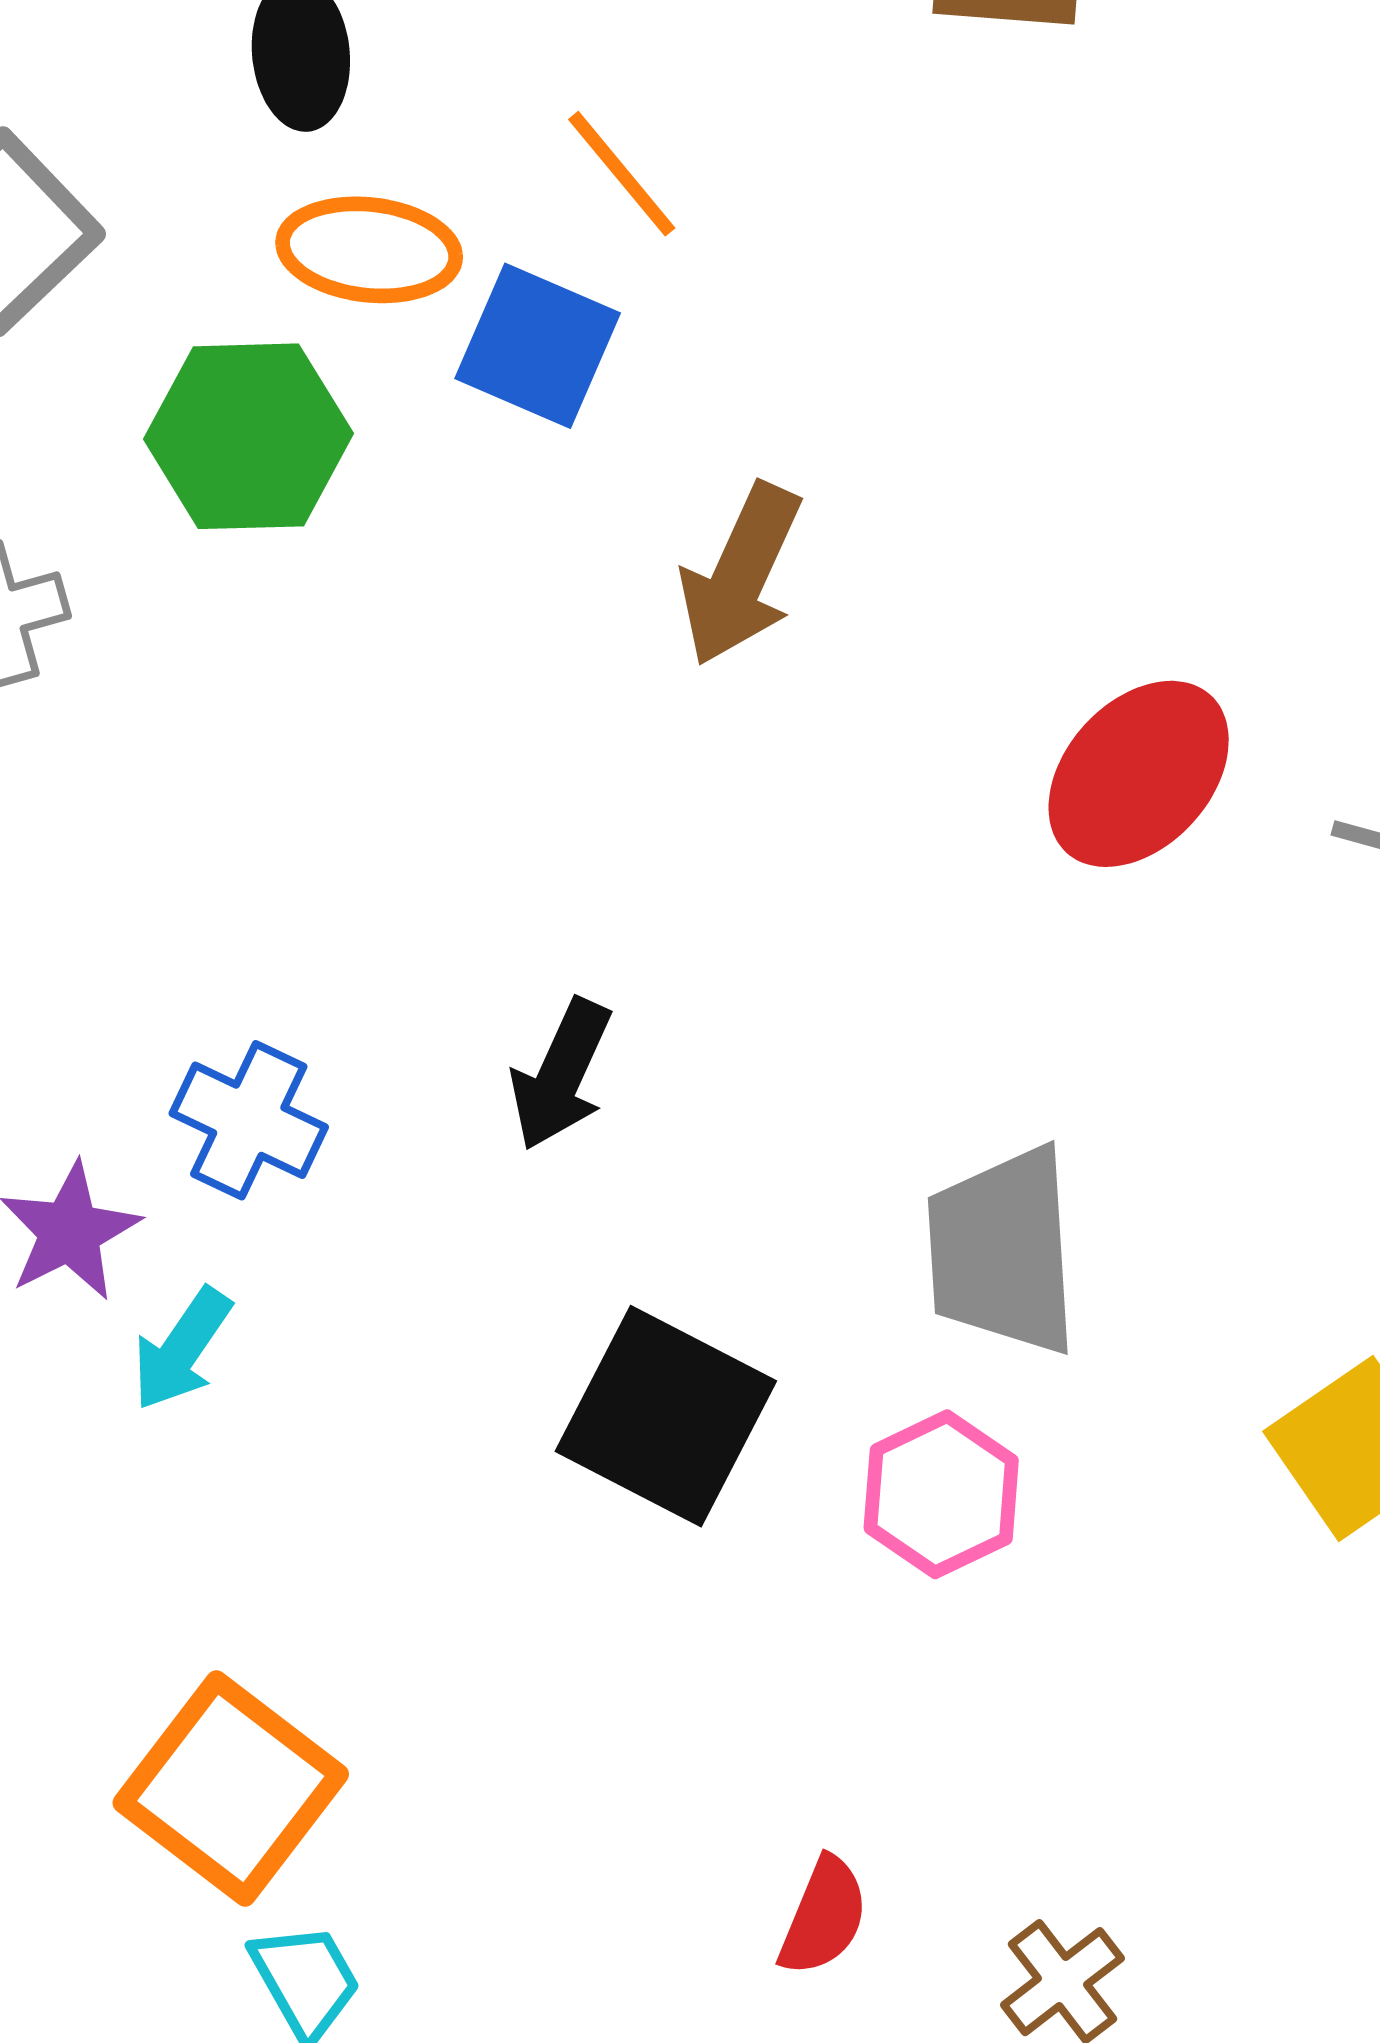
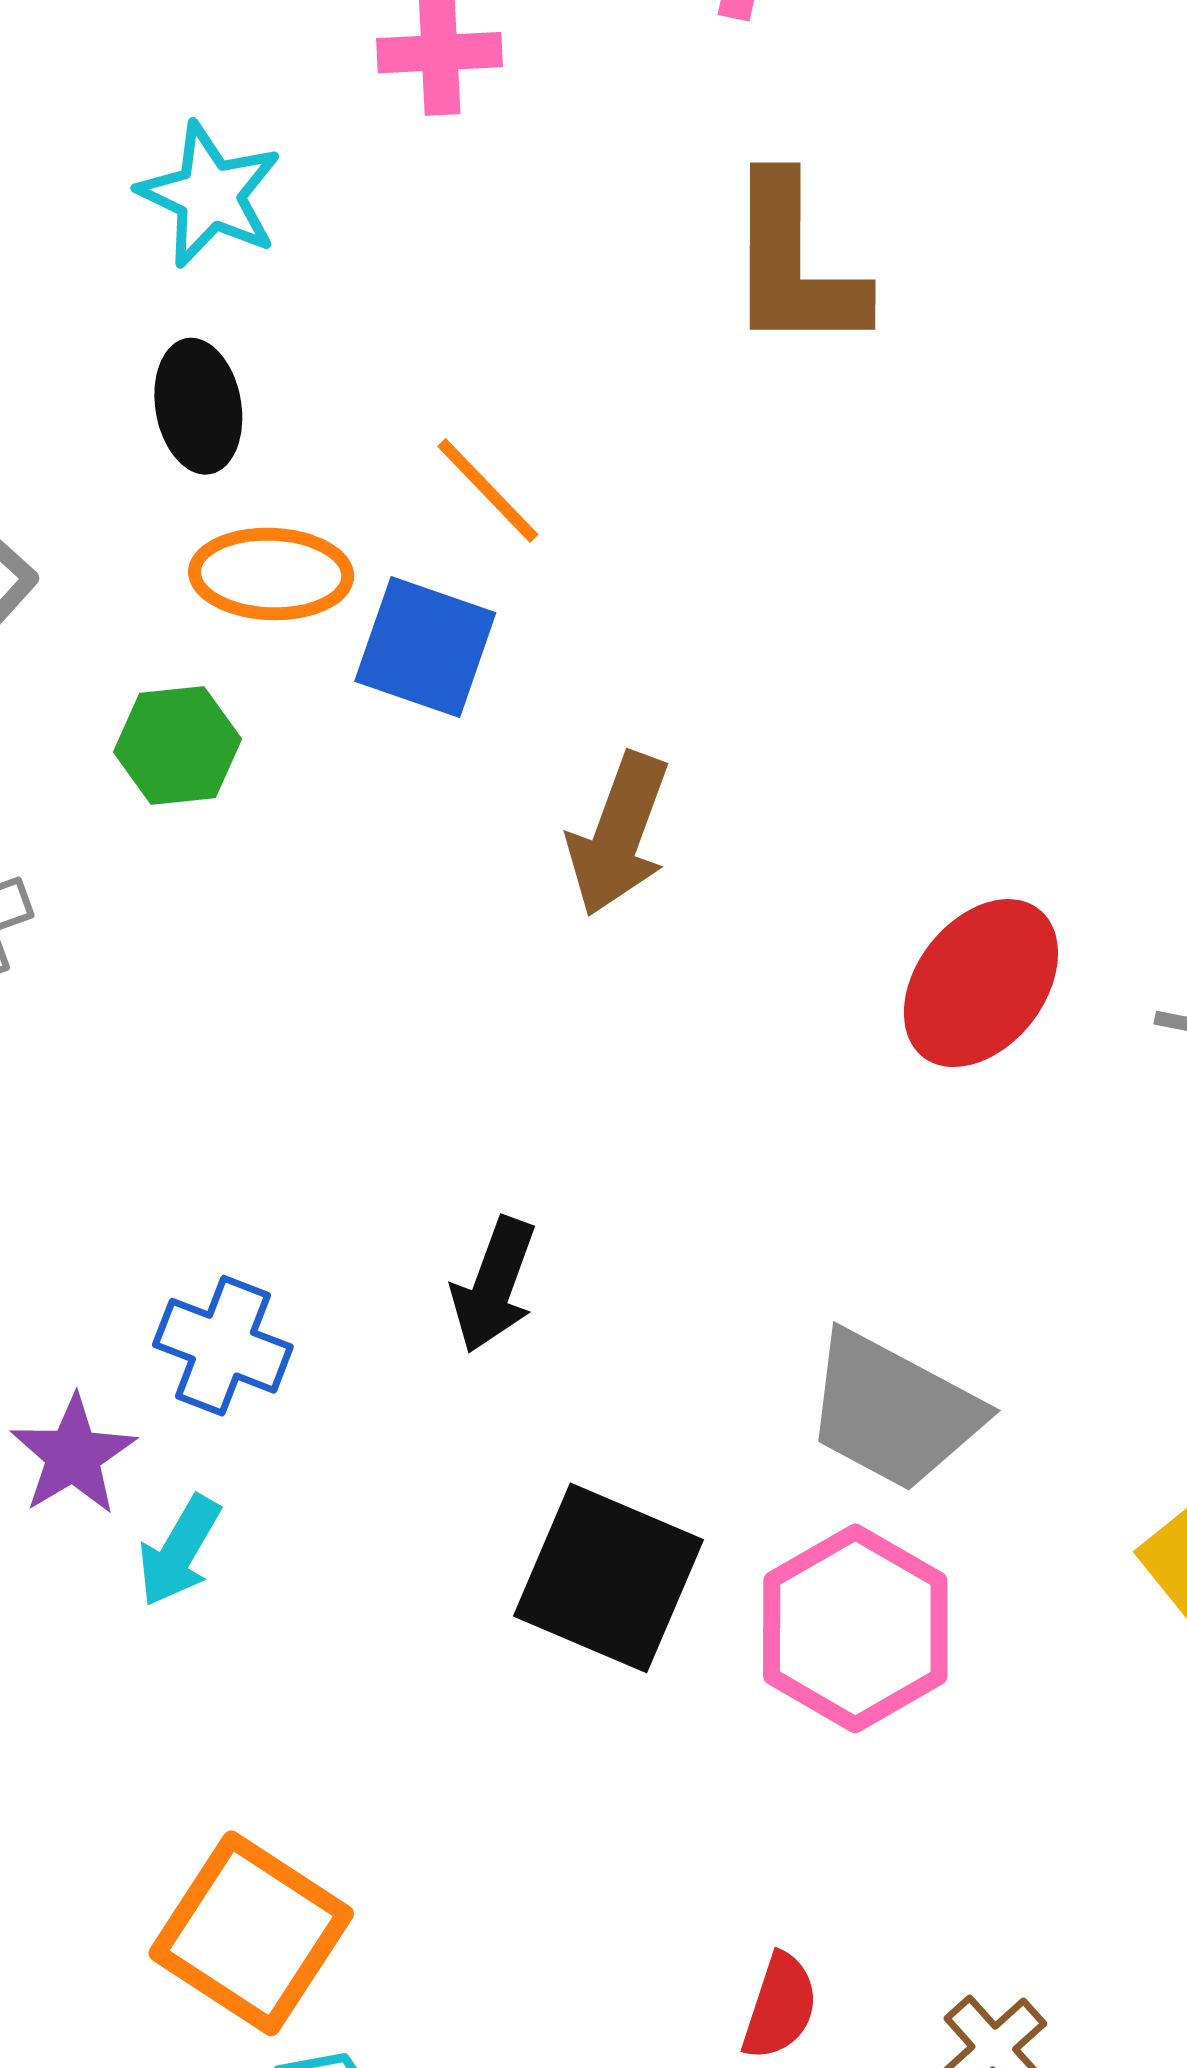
green hexagon: (248, 436) -> (178, 746), size x0.7
gray trapezoid: (1003, 1251) -> (893, 1411), turned -54
pink hexagon: (941, 1494) -> (855, 1628), size x1.4

